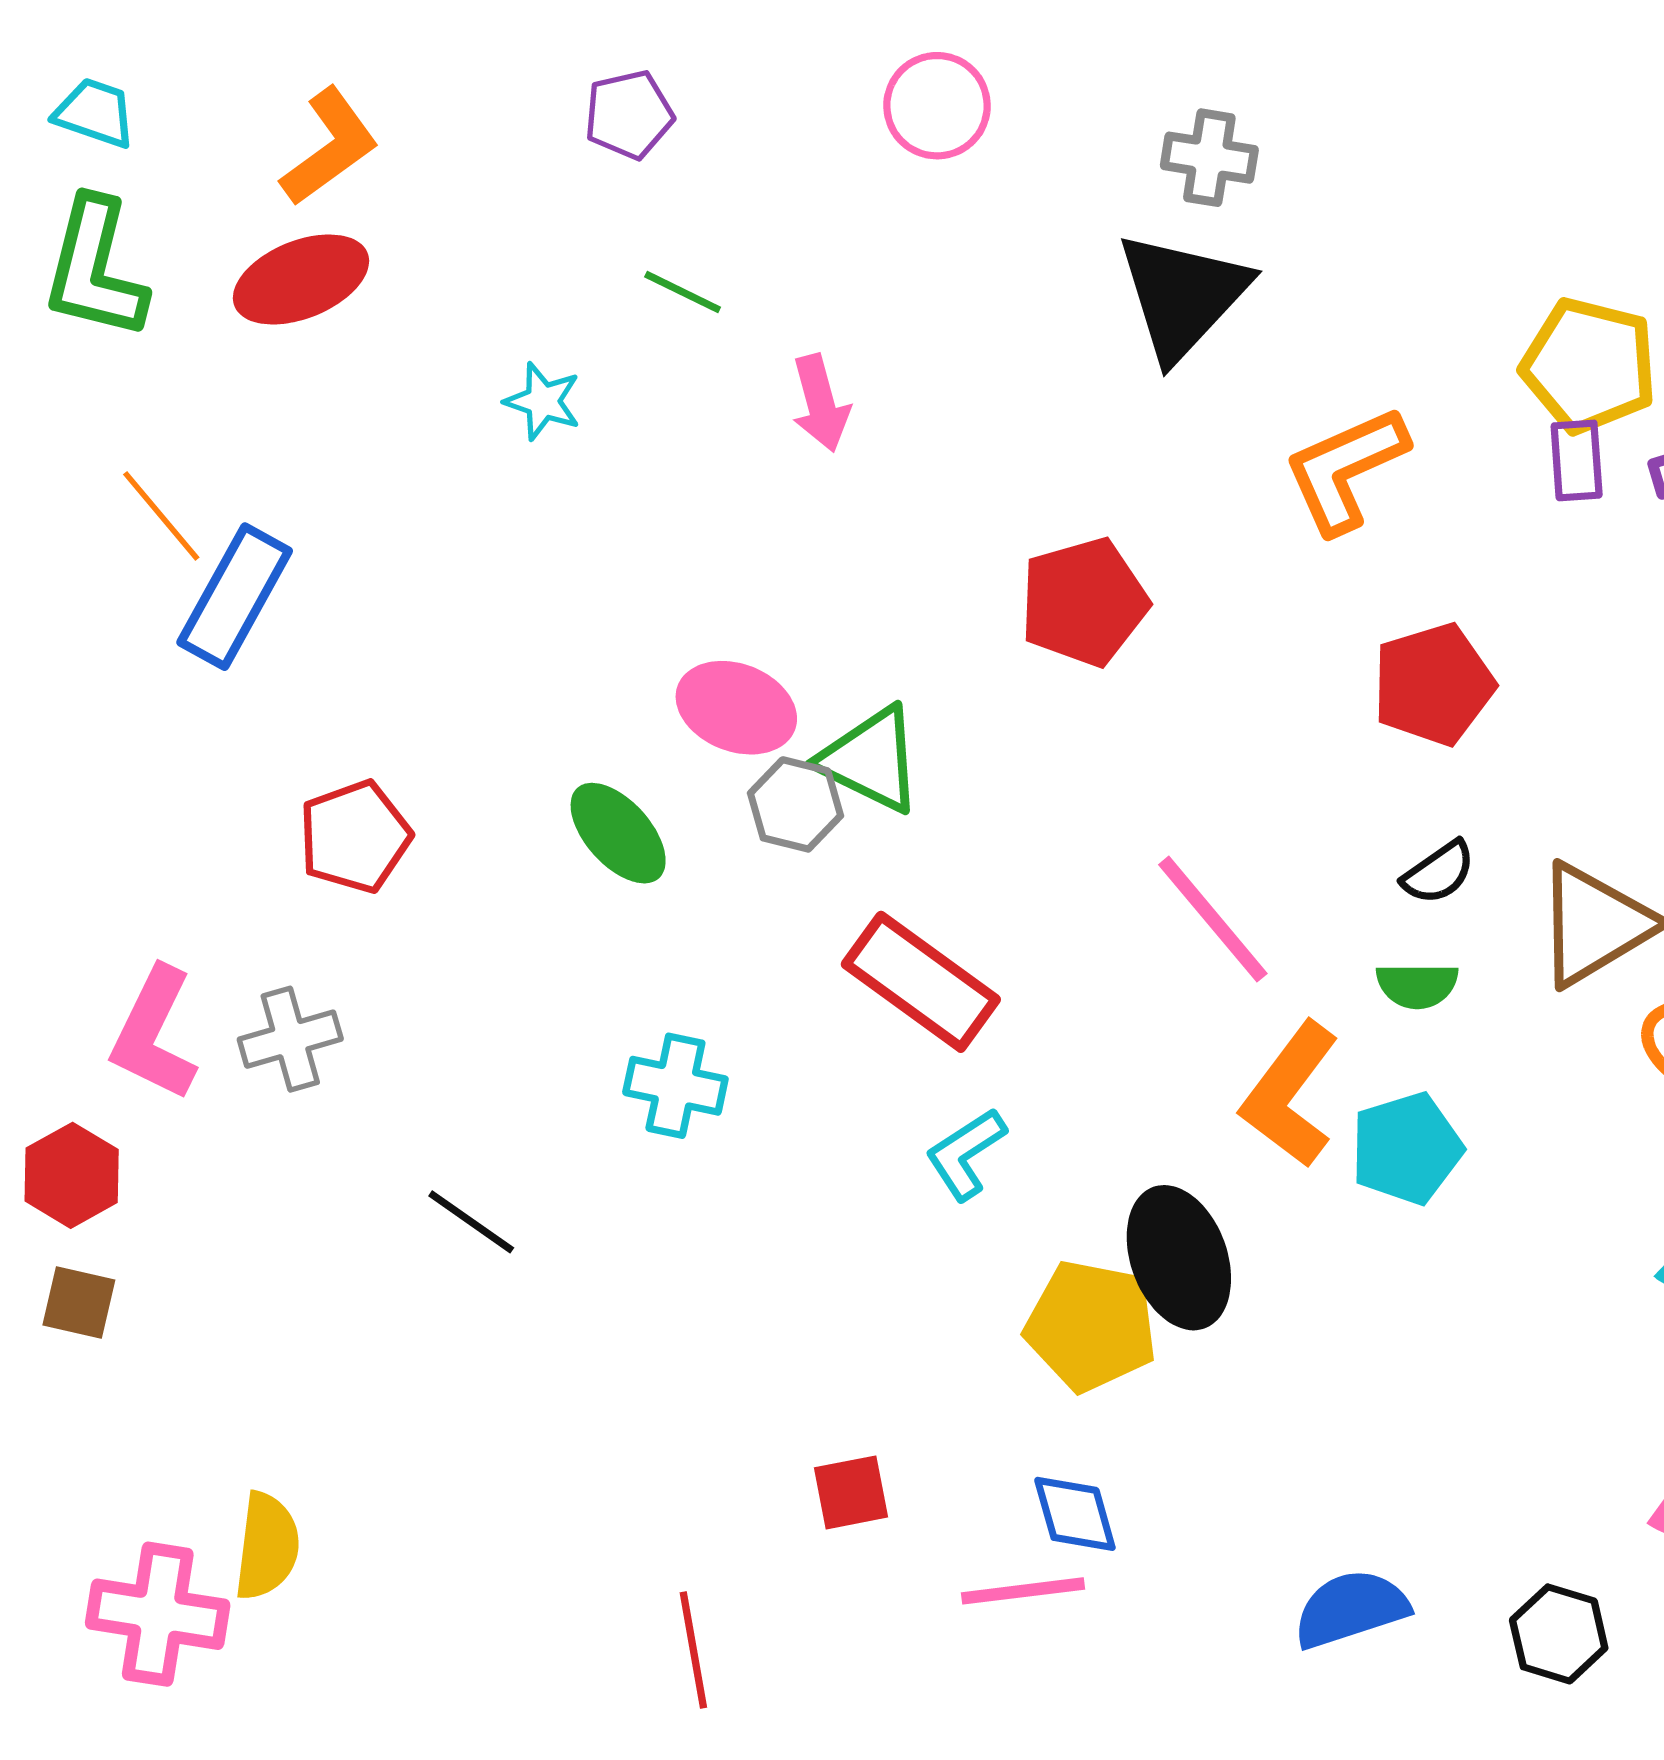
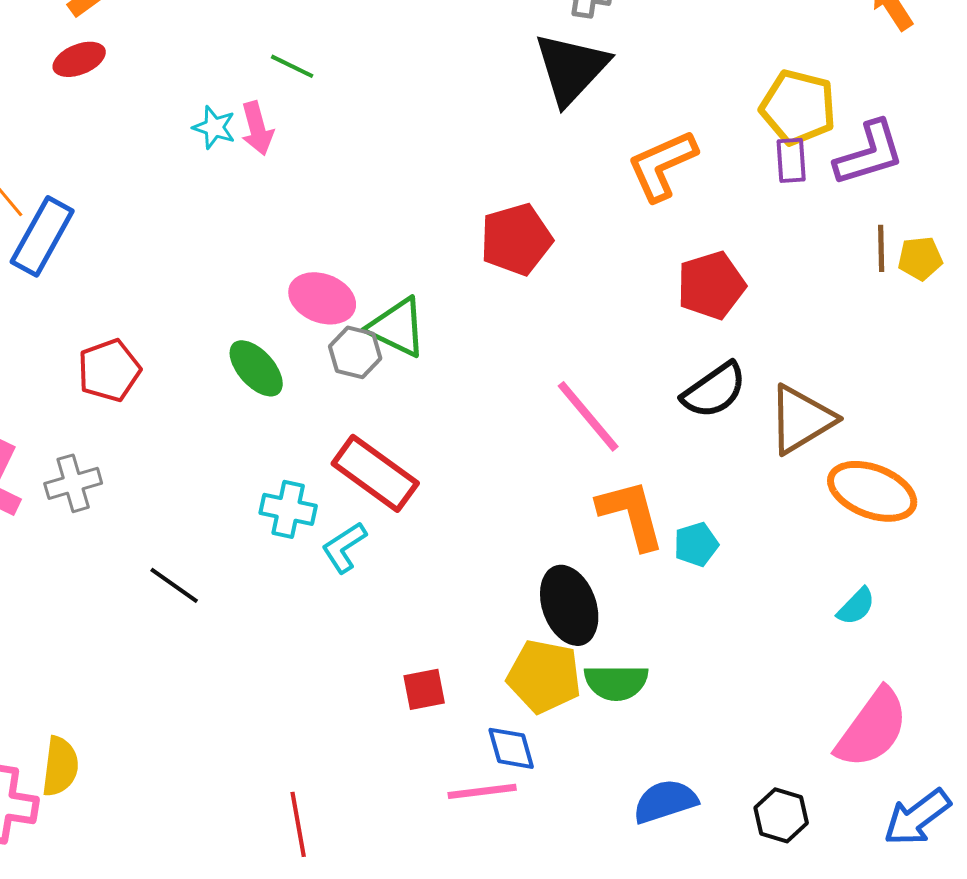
red ellipse: (301, 279) -> (79, 59), size x0.7
pink arrow: (821, 403) -> (257, 128), moved
black semicircle: (1439, 873) -> (714, 390), size x1.6
red rectangle: (921, 982) -> (375, 473), moved
green semicircle: (1417, 985) -> (616, 682), moved, size x1.4
orange L-shape: (1290, 1095) -> (631, 514), turned 128
cyan pentagon: (1406, 1148) -> (696, 544), size x0.7
cyan L-shape: (966, 1154) -> (344, 547), moved
yellow pentagon: (1091, 1326) -> (544, 676), moved
red square: (851, 1492) -> (424, 689), moved

